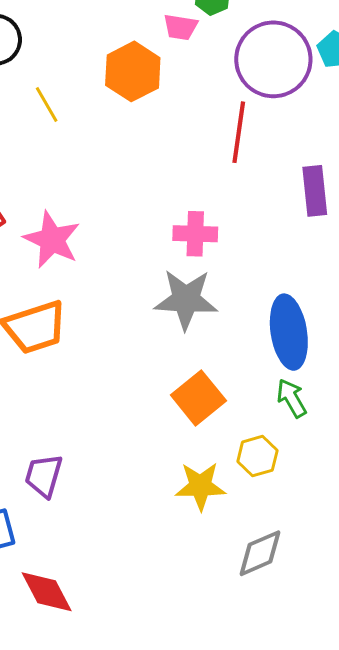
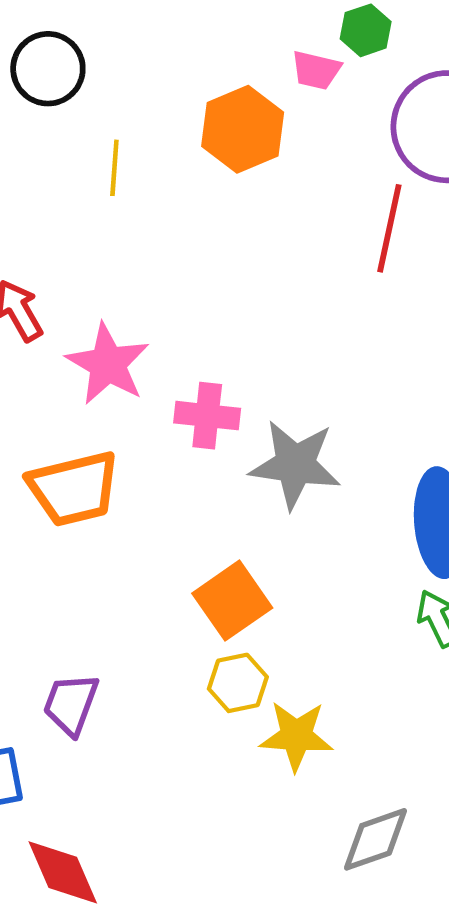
yellow line: (47, 104) -> (114, 168), turned 30
pink cross: (195, 234) -> (207, 416), moved
orange square: (198, 398) -> (232, 601), moved
yellow hexagon: (257, 456) -> (238, 683), moved

